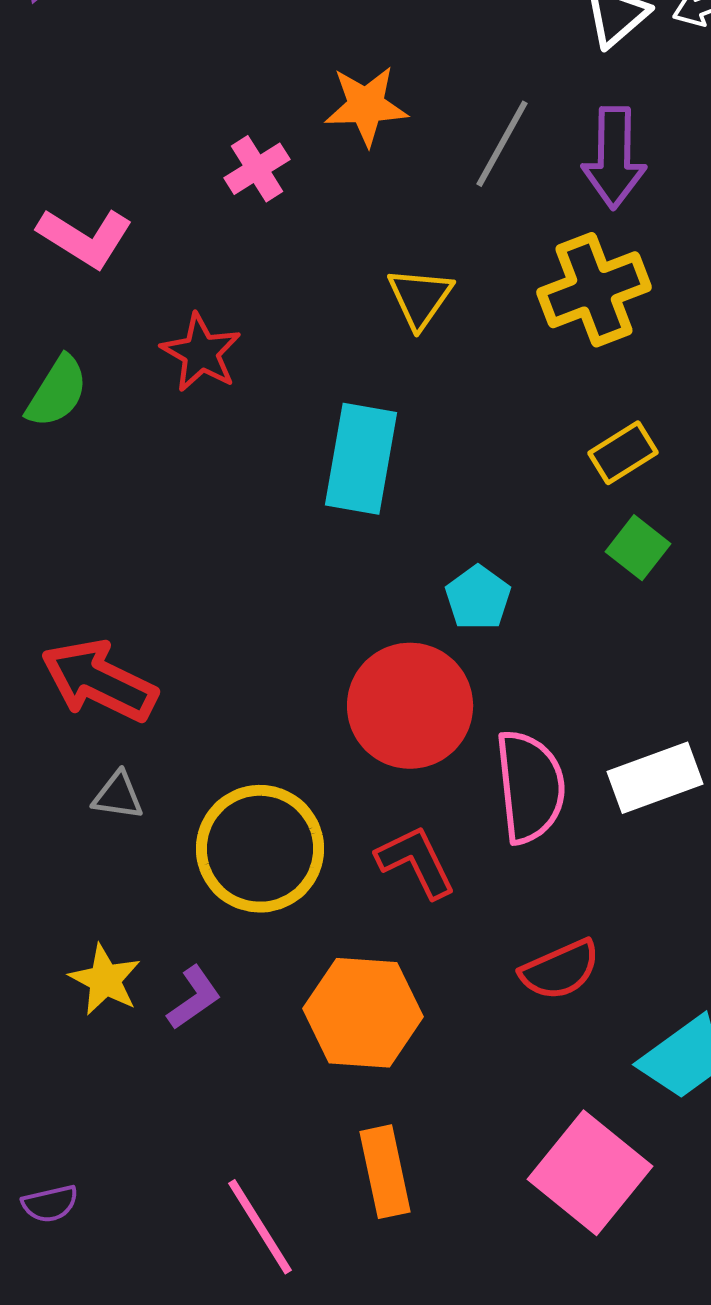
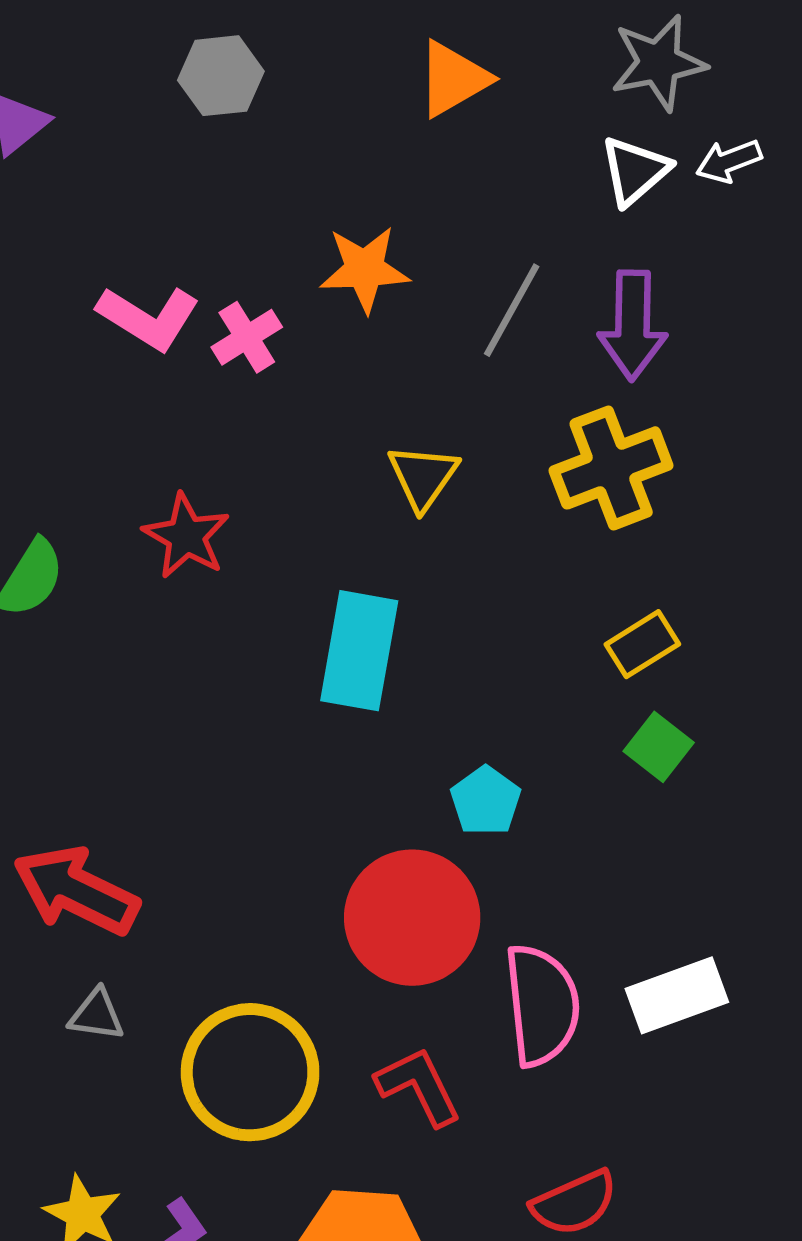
pink L-shape: (85, 238) -> (148, 318), moved

